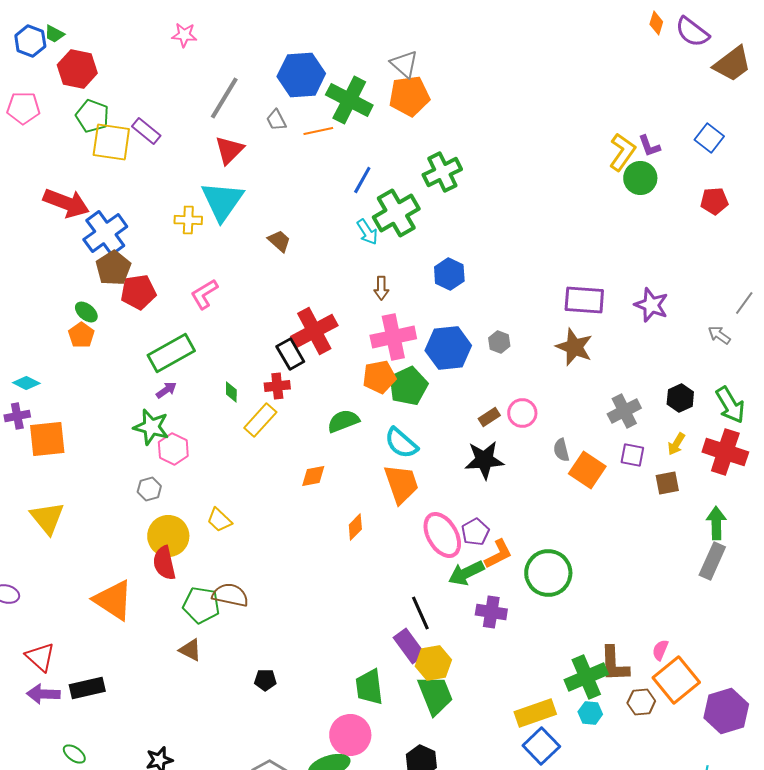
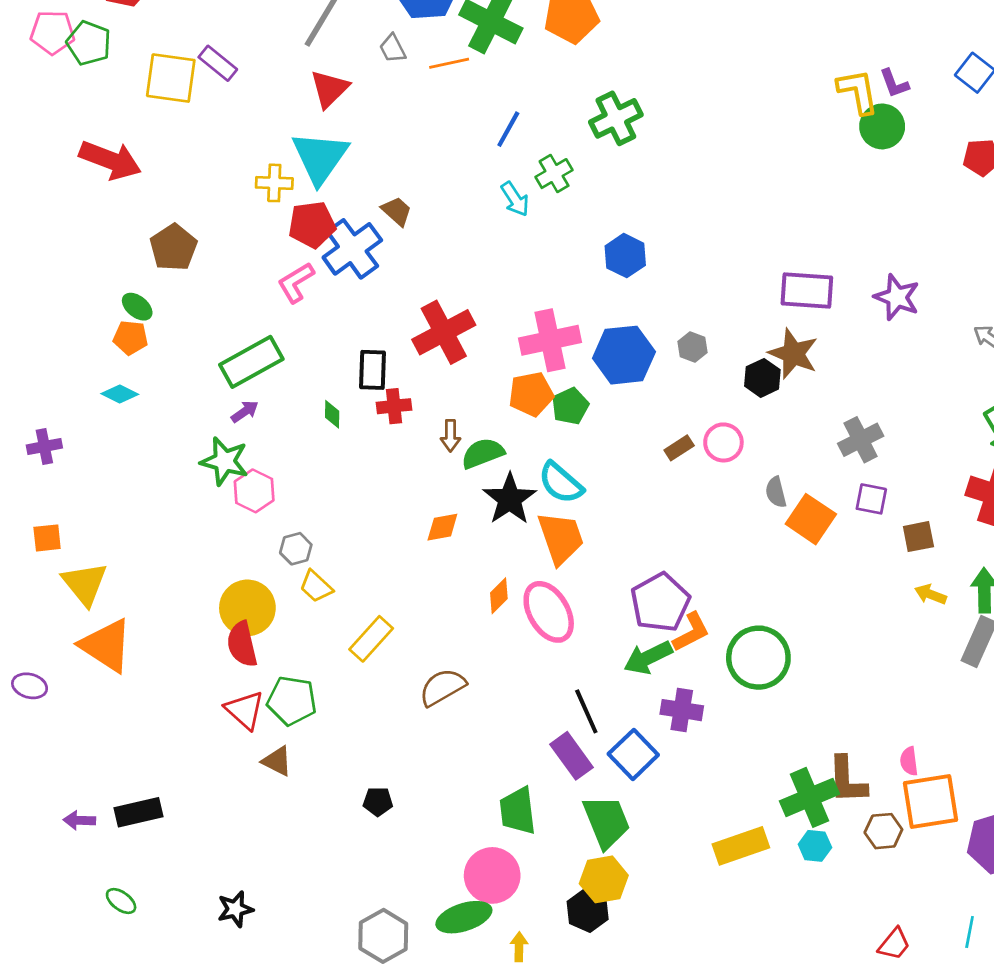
green pentagon: (92, 116) -> (89, 43), moved
yellow L-shape: (622, 152) -> (858, 91), turned -45
green cross: (396, 213) -> (554, 174), size x0.6
blue cross: (105, 233) -> (352, 249), moved
brown arrow: (381, 288) -> (450, 436), moved
red pentagon: (138, 292) -> (312, 225), moved
orange pentagon: (81, 335) -> (130, 338), turned -30
black rectangle: (290, 354) -> (372, 370), moved, turned 32
cyan diamond: (26, 383) -> (120, 394), moved
green pentagon: (408, 386) -> (570, 406), size x0.7
black hexagon: (680, 398) -> (762, 378), moved
yellow rectangle: (260, 420) -> (371, 639), moved
orange square: (47, 439) -> (47, 538), moved, size x0.6
yellow arrow: (676, 444) -> (931, 594), moved, turned 80
black star: (484, 460) -> (510, 499), moved, turned -30
gray hexagon: (149, 489) -> (296, 549), moved
purple pentagon: (475, 532) -> (660, 602), size x1.6
pink ellipse: (442, 535) -> (549, 612), moved
brown semicircle: (230, 595) -> (442, 687), moved, turned -42
orange triangle: (113, 600) -> (106, 646), moved
pink semicircle: (660, 650) -> (909, 761), turned -30
red triangle: (40, 657) -> (245, 710), moved
yellow hexagon: (433, 663) -> (604, 879), moved
orange square: (676, 680) -> (931, 801), turned 30
purple arrow: (43, 694) -> (79, 820), size x0.7
blue square: (541, 746) -> (633, 754), moved

